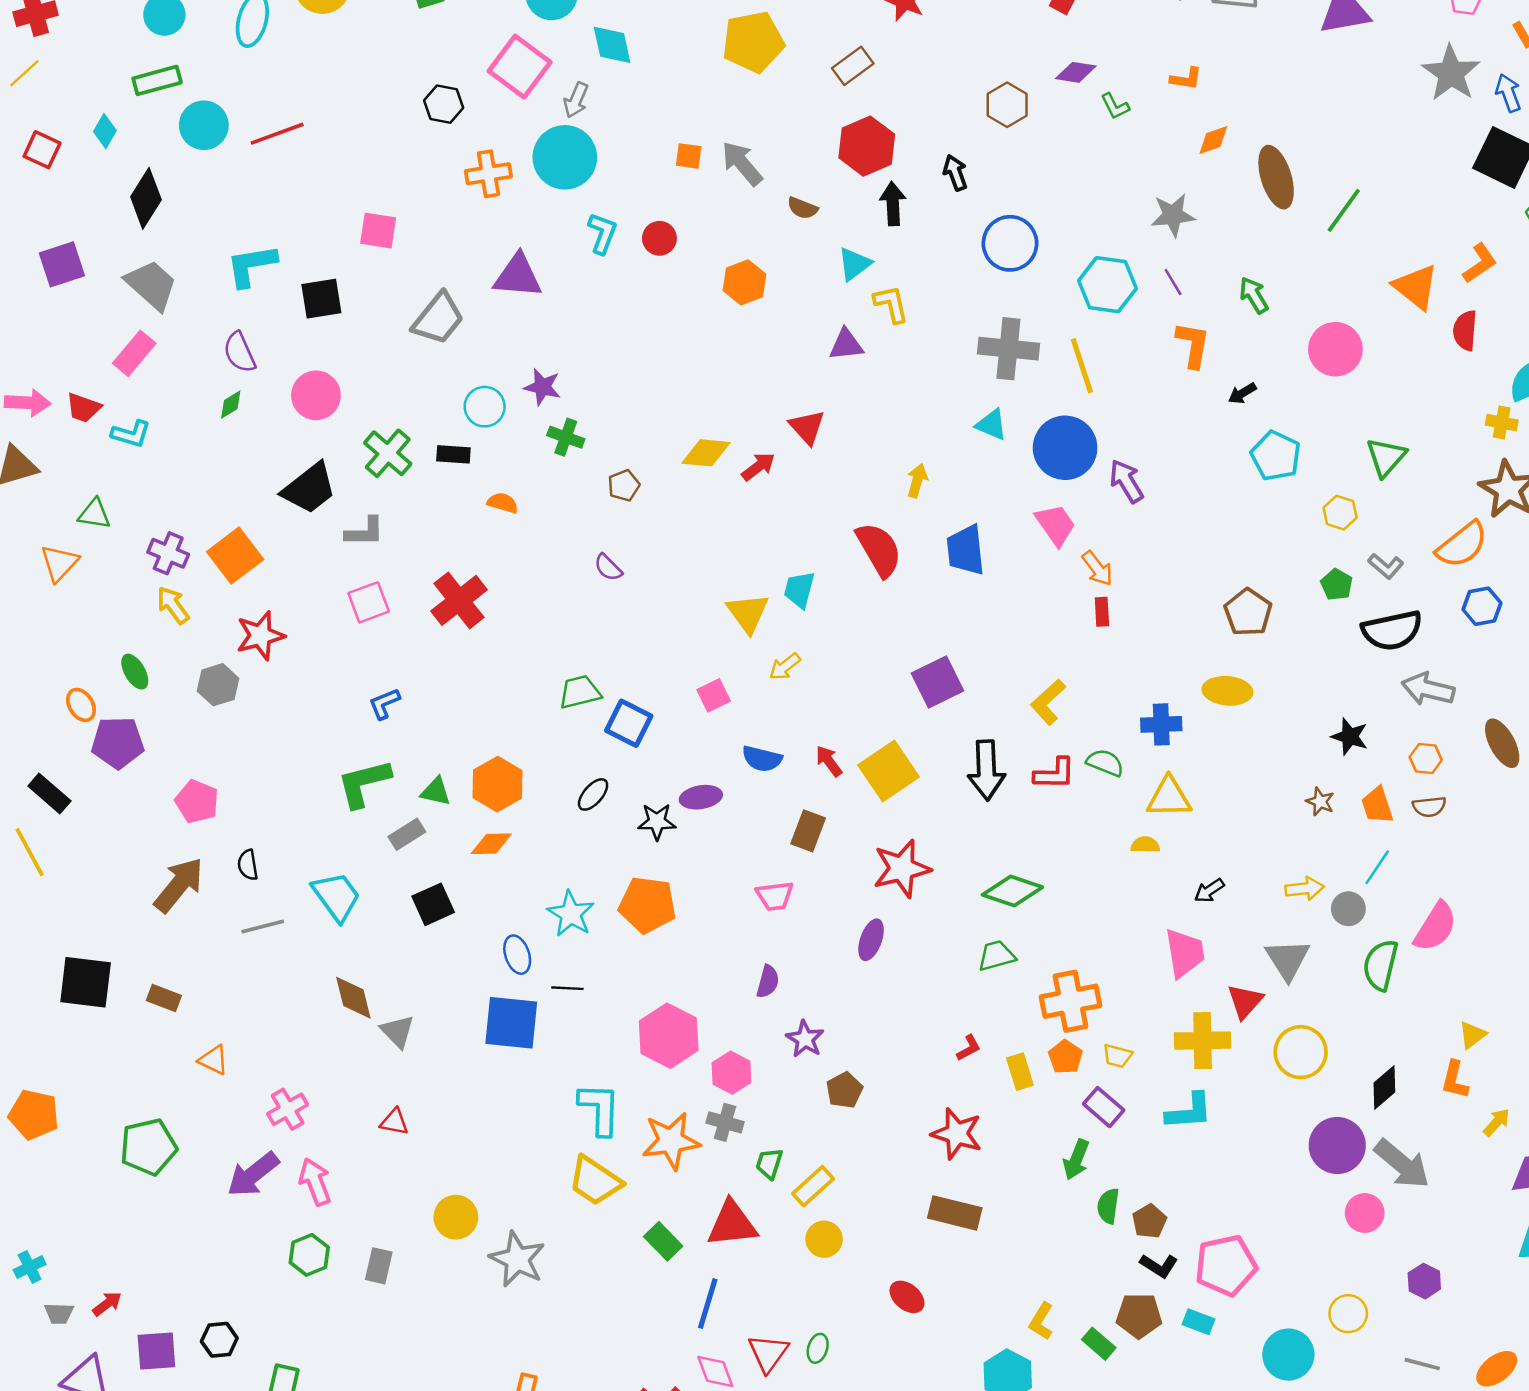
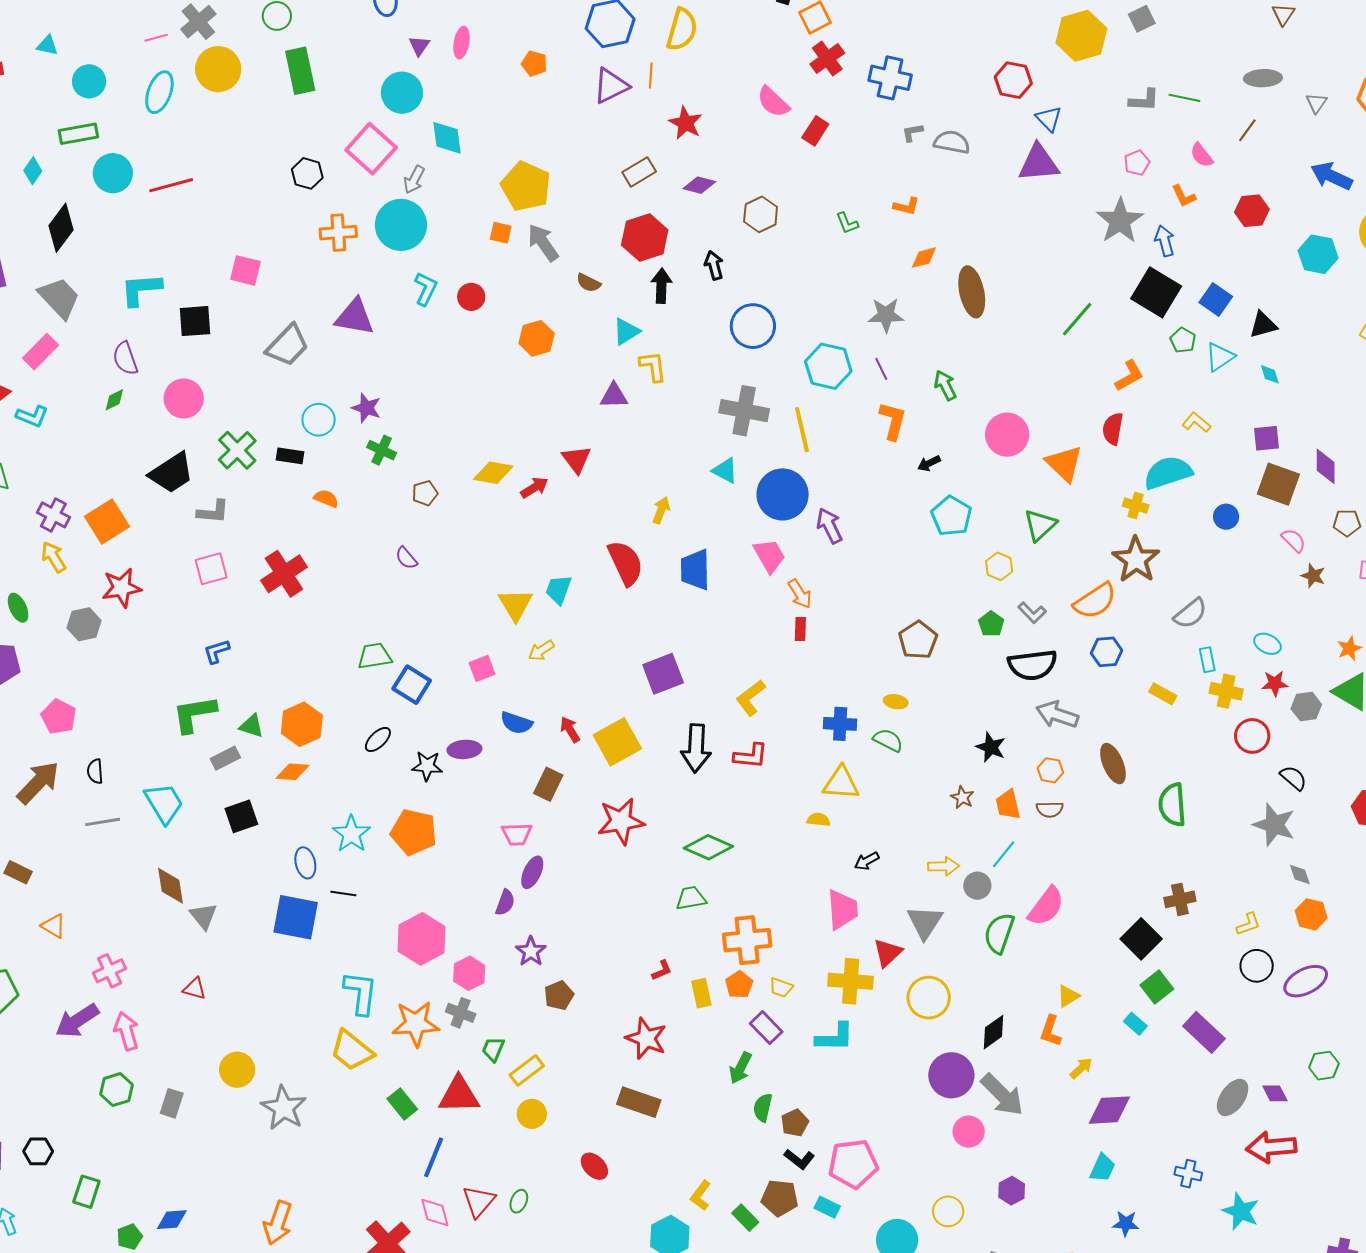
yellow pentagon: (753, 42) -> (526, 186), moved, turned 30
purple diamond: (1076, 72) -> (699, 185), moved
green line: (1344, 210) -> (1077, 319), moved
orange triangle: (1416, 287) -> (1064, 464), moved
yellow ellipse: (1227, 691) -> (896, 702), size x0.6
green semicircle: (1105, 763) -> (888, 740), moved
purple ellipse: (871, 940) -> (532, 872), moved

